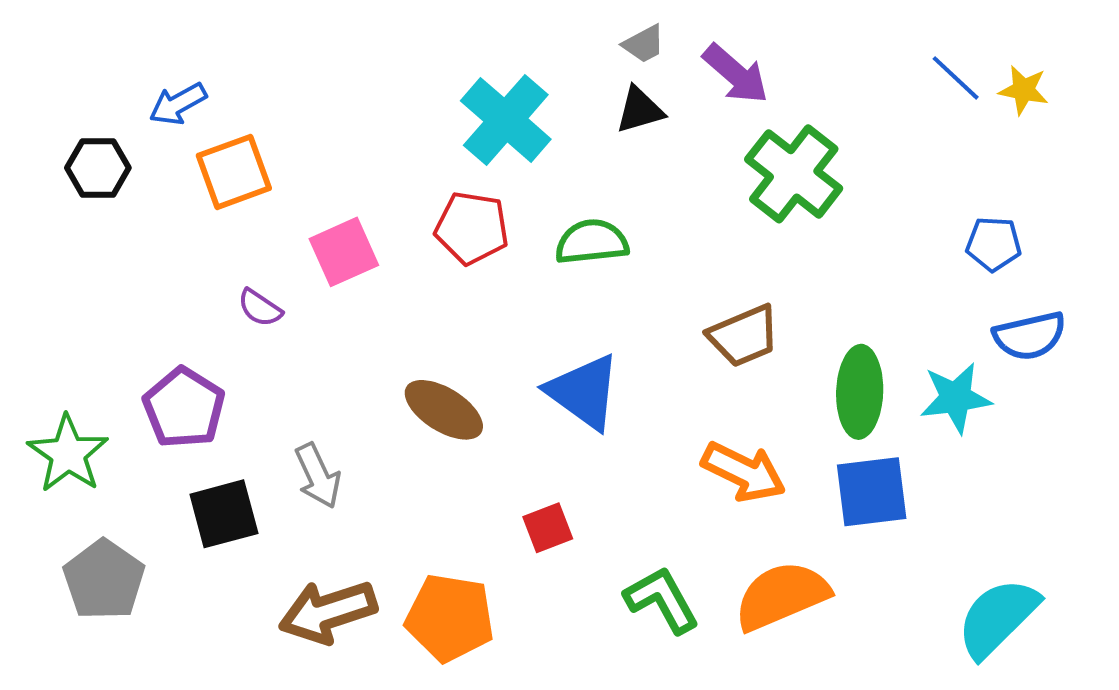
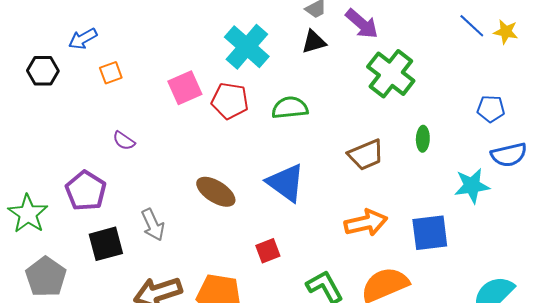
orange square: (234, 172) -> (111, 73), size x0.6
pink square: (344, 252) -> (185, 88), moved
green ellipse: (860, 392) -> (423, 139), moved, size x0.6
orange arrow: (744, 472) -> (366, 223), turned -39

